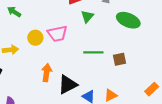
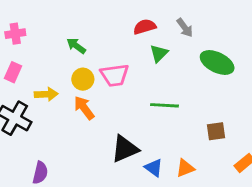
green arrow: (14, 12) -> (76, 46), moved
brown square: (119, 59) -> (216, 131), moved
orange arrow: (47, 73) -> (84, 108), moved, turned -48

